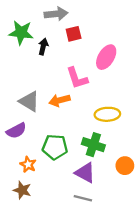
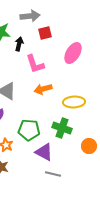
pink L-shape: (77, 78) -> (35, 64), moved
orange arrow: (60, 100) -> (43, 89), moved
purple triangle: (85, 173) -> (44, 152), moved

